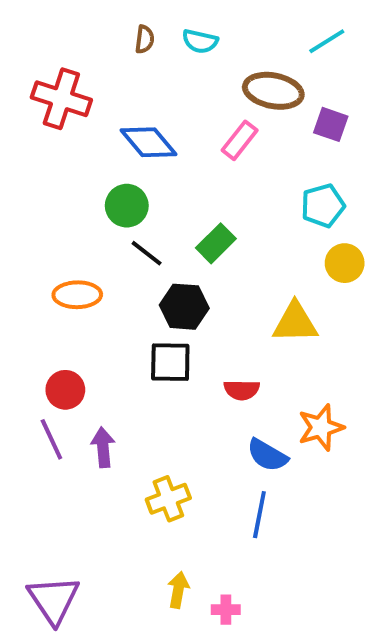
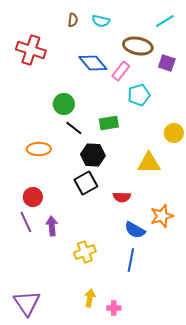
blue diamond: (149, 142) -> (93, 63), moved
cyan pentagon: (323, 206) -> (139, 95), moved
green rectangle: (216, 243) -> (109, 123), turned 36
black square: (170, 362) -> (86, 183), turned -30

